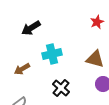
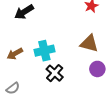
cyan cross: (52, 54) -> (44, 51), moved

